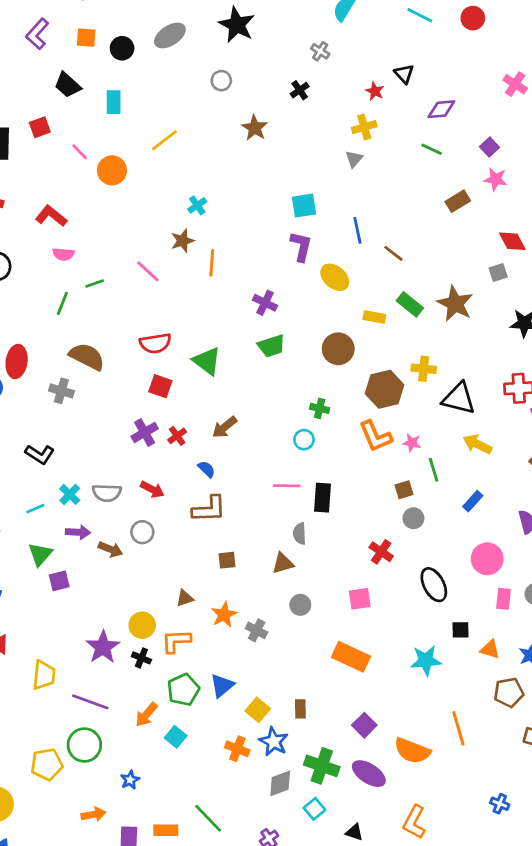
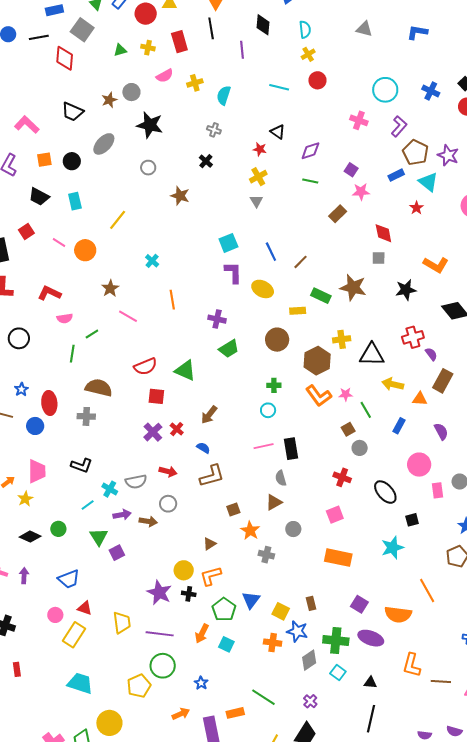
brown star: (183, 241) -> (110, 288), moved
red diamond: (512, 241) -> (383, 233), turned 30
brown line: (393, 253) -> (300, 262), turned -70
gray square: (498, 273) -> (379, 258), turned 32
orange star: (224, 615) -> (250, 531), moved
orange triangle: (490, 649) -> (420, 399), moved

